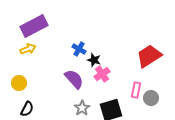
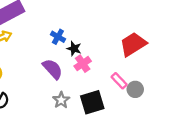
pink rectangle: (136, 90) -> (119, 81), turned -56

